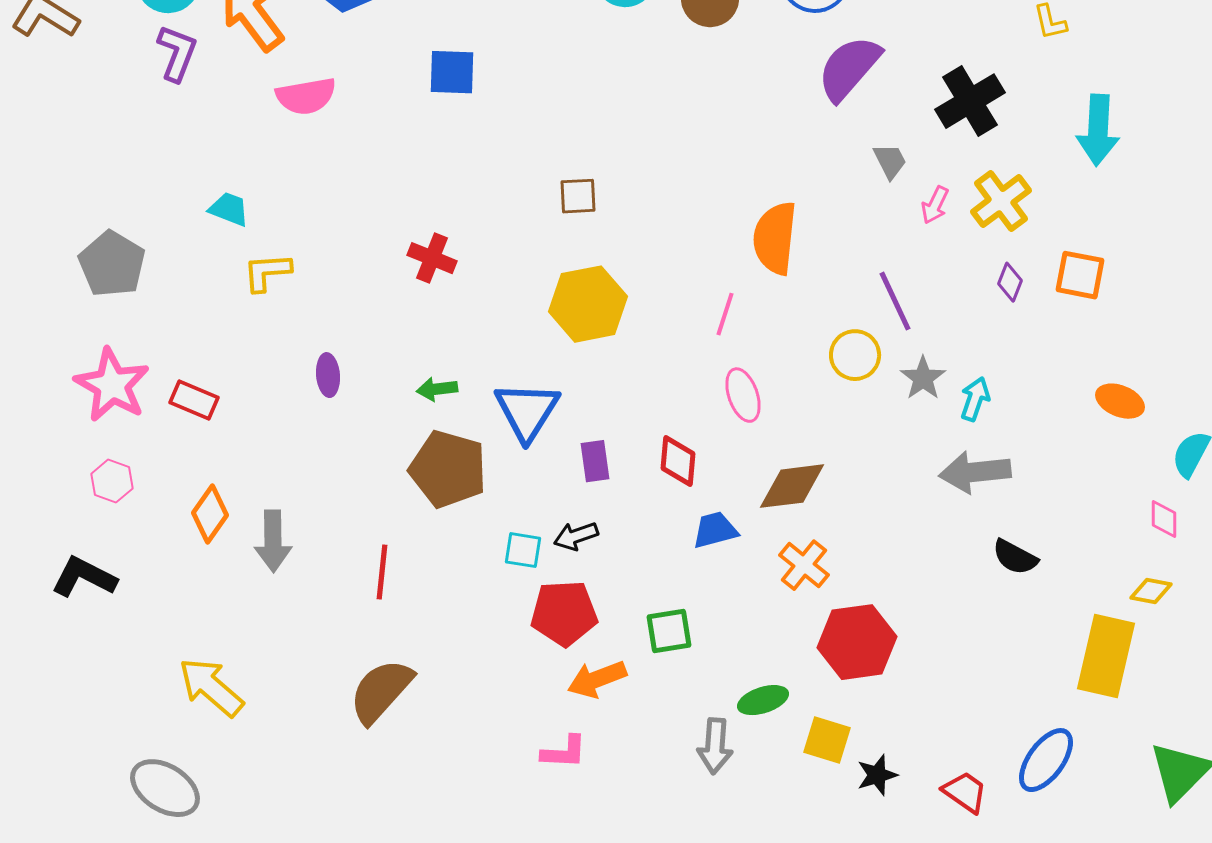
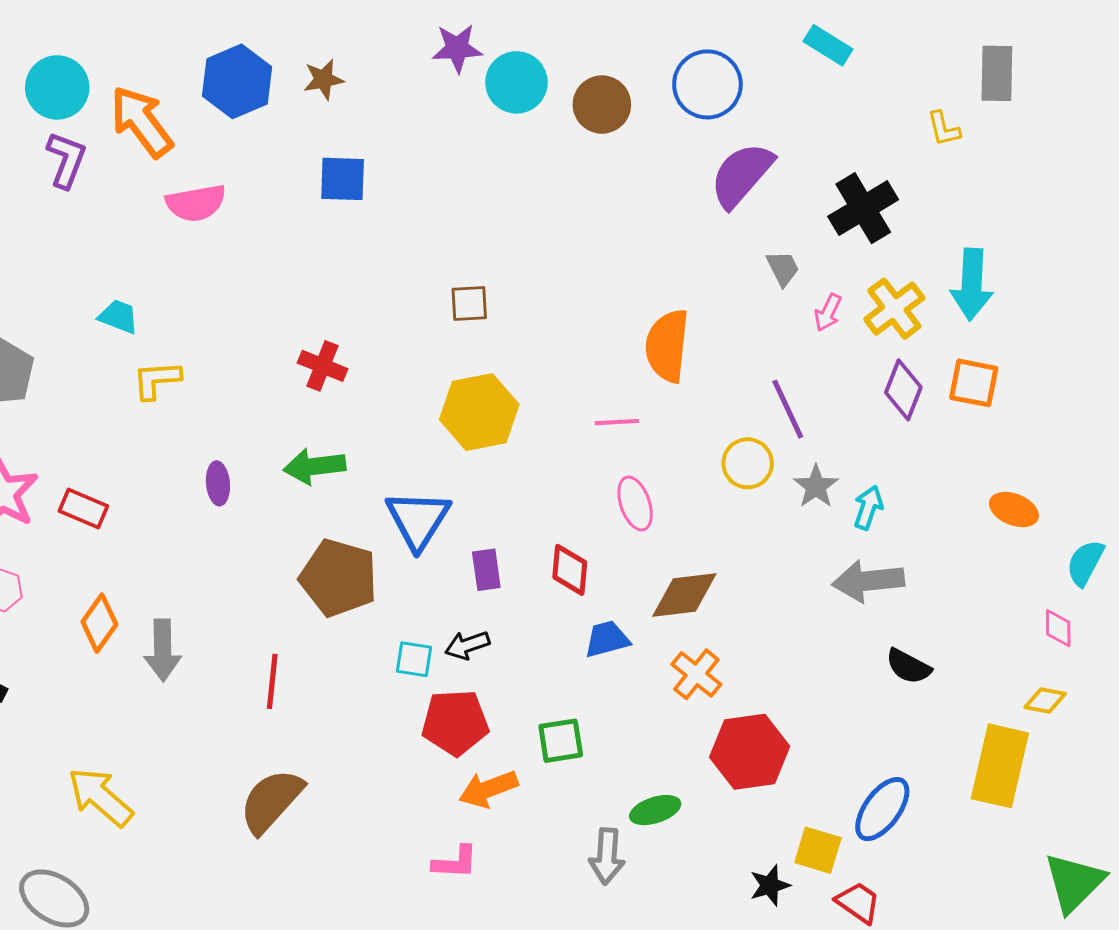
cyan arrow: (1098, 130) -> (972, 284), moved
purple diamond: (1010, 282) -> (903, 390), size x1.5
pink line: (725, 314) -> (617, 422), turned 69
green arrow: (437, 389) -> (314, 466), moved, size x1.5
yellow square: (827, 740) -> (818, 850), moved
blue ellipse: (1046, 760) -> (882, 809), moved

